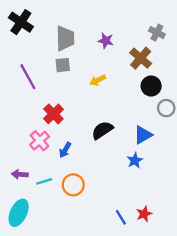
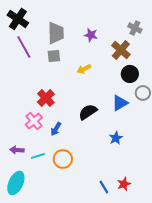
purple line: (28, 77) -> (24, 47), moved
blue triangle: (143, 135) -> (120, 103), moved

